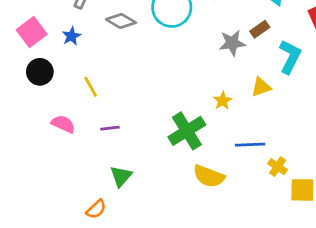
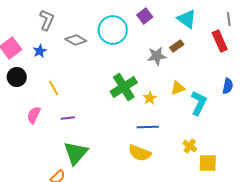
cyan L-shape: (290, 57) -> (199, 103), moved
pink semicircle: (63, 124) -> (34, 115), turned -90
green cross: (187, 131) -> (124, 87), moved
blue line: (250, 145) -> (148, 127), moved
green triangle: (121, 176) -> (76, 153), size x1.5

